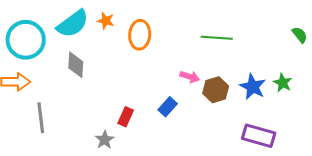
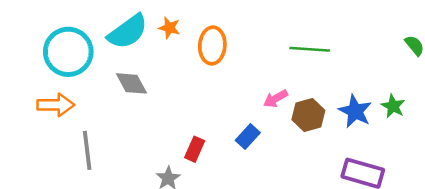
gray diamond: (76, 65) -> (131, 83), turned -32
pink arrow: (190, 77) -> (276, 99), turned 132

